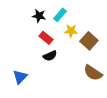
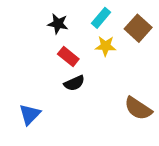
cyan rectangle: (60, 15) -> (101, 18), moved
brown square: (89, 41) -> (138, 28), moved

